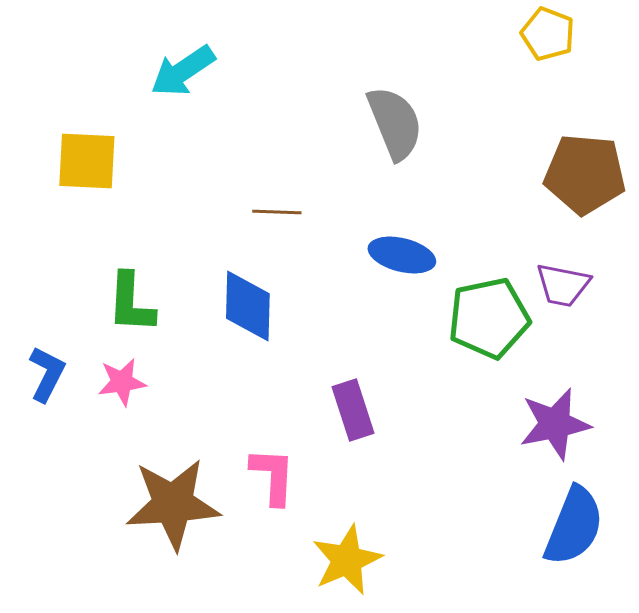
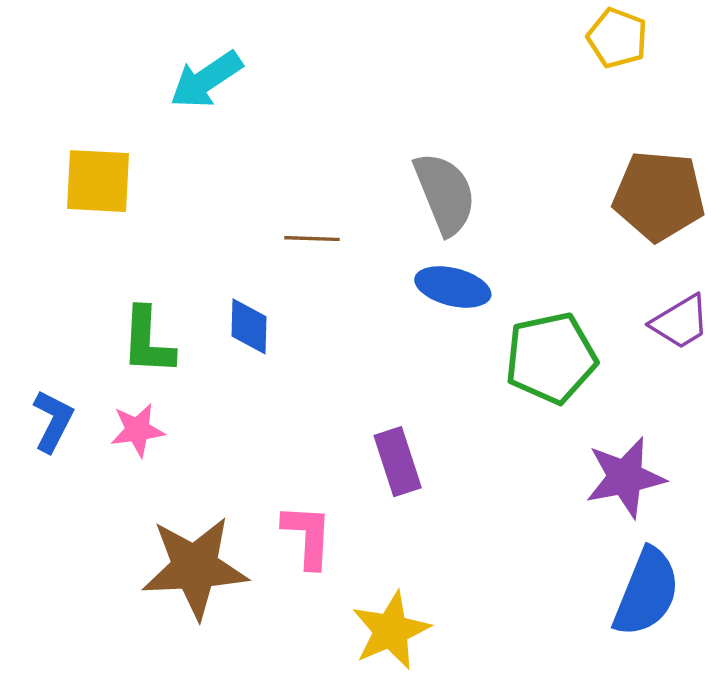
gray semicircle: (395, 123) -> (445, 193), moved
purple trapezoid: (563, 285) -> (680, 322), moved, turned -42
blue diamond: (248, 306) -> (249, 326), moved, size x0.7

